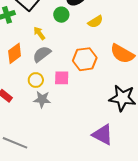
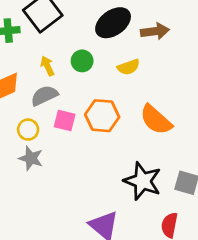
green circle: (61, 15) -> (82, 61), moved
pink square: (62, 78) -> (65, 120), moved

